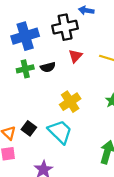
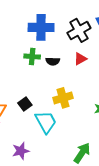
black cross: (65, 27) -> (79, 30), turned -35
black square: (29, 128) -> (25, 104), moved

